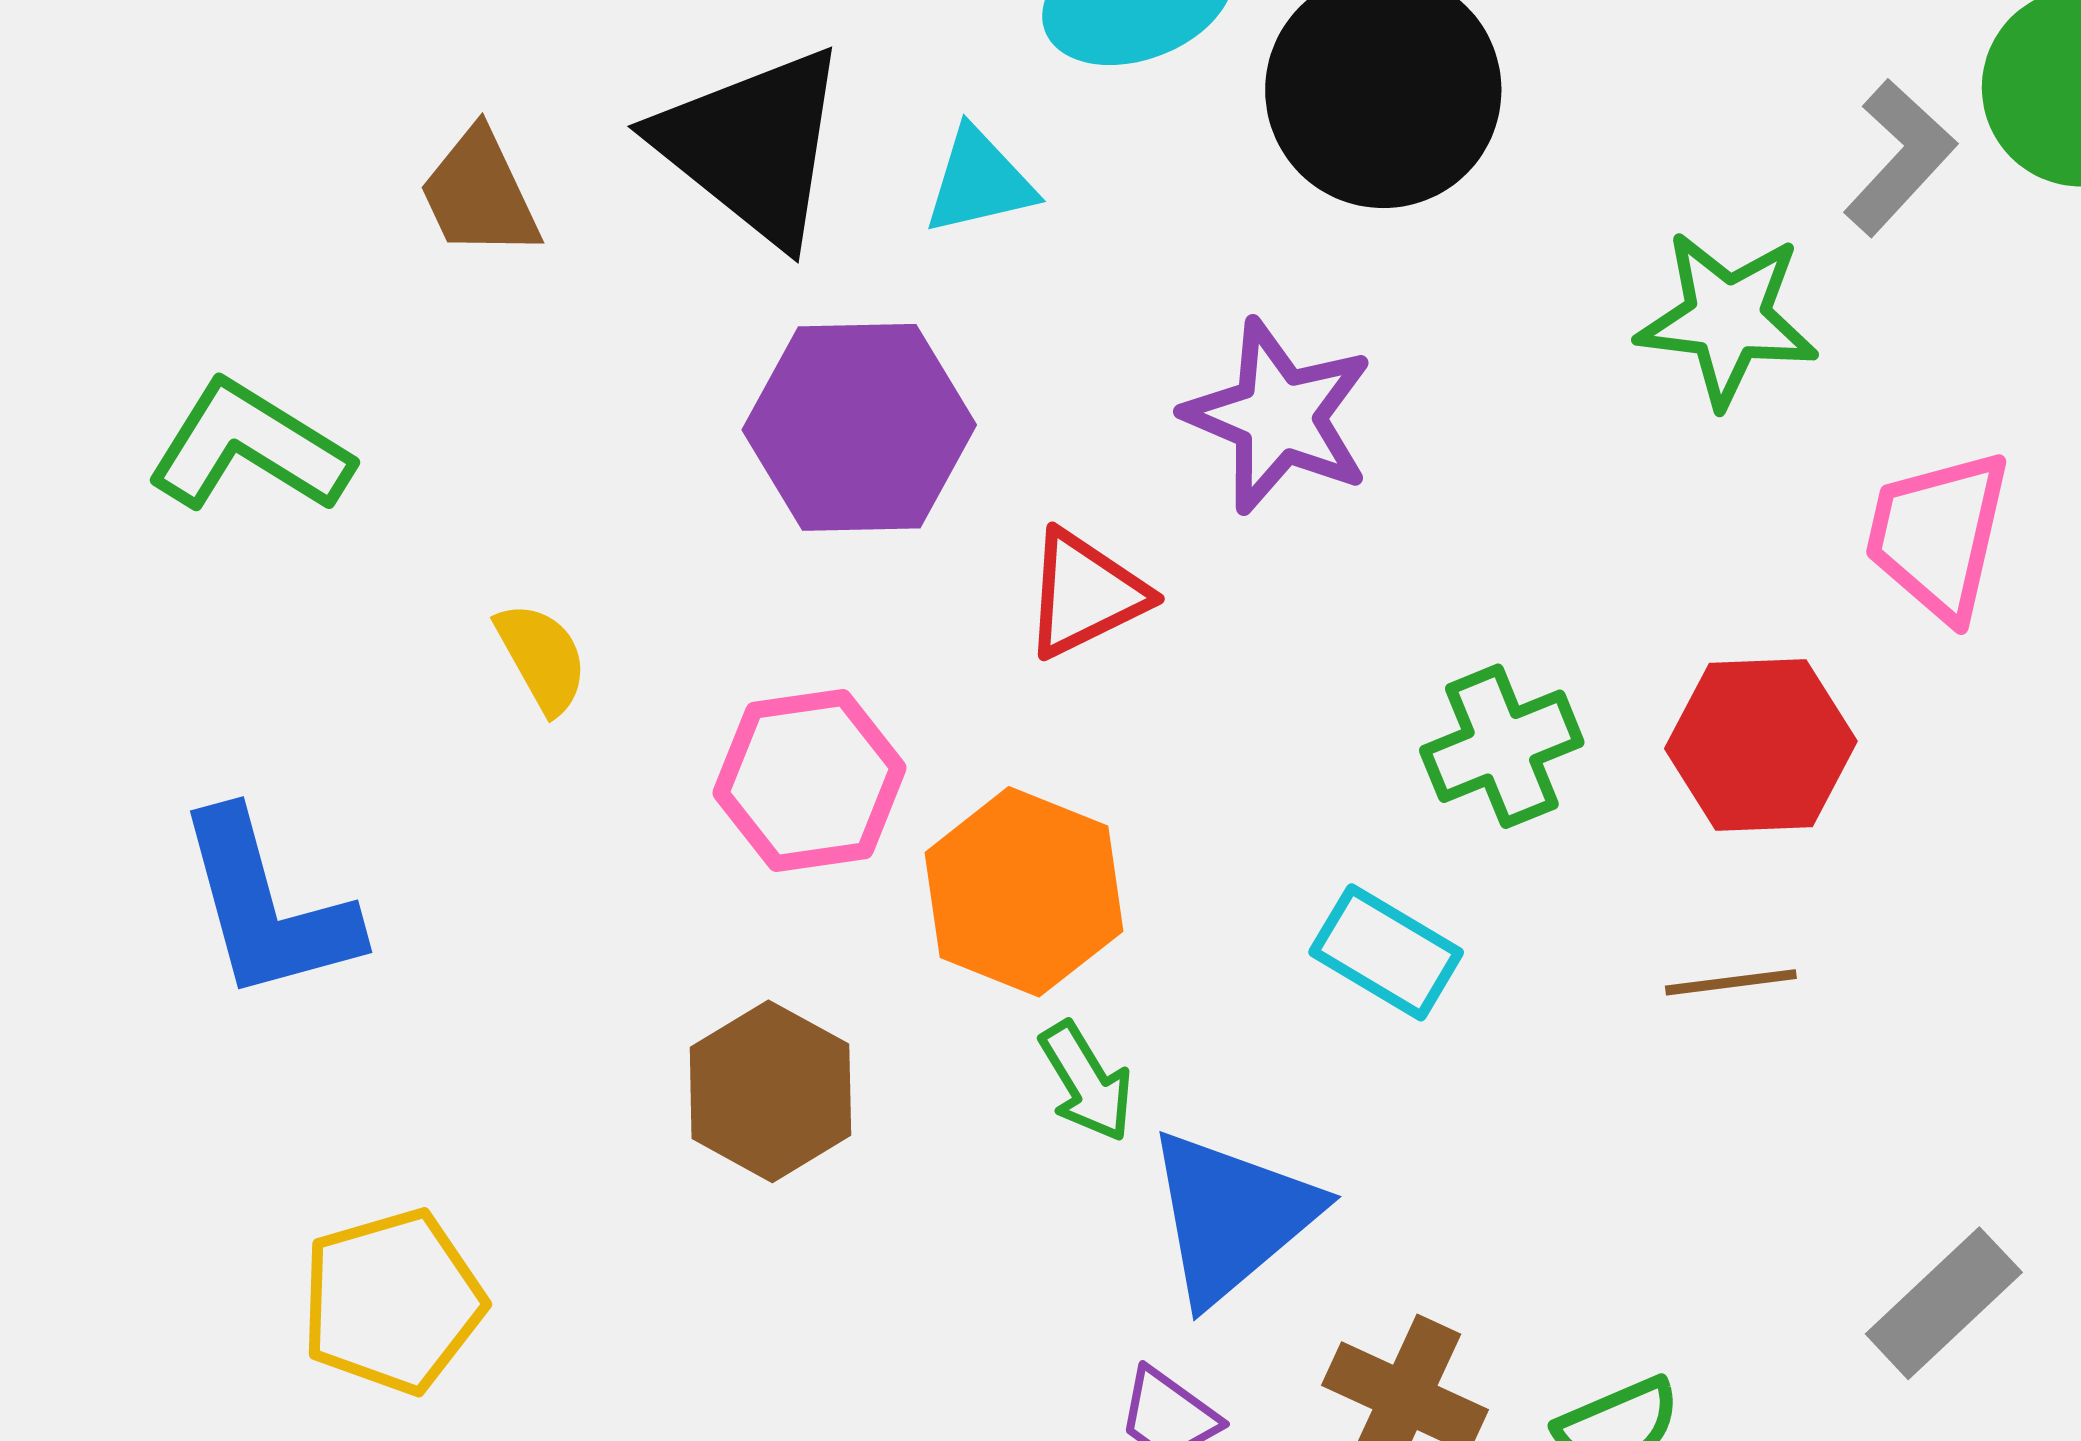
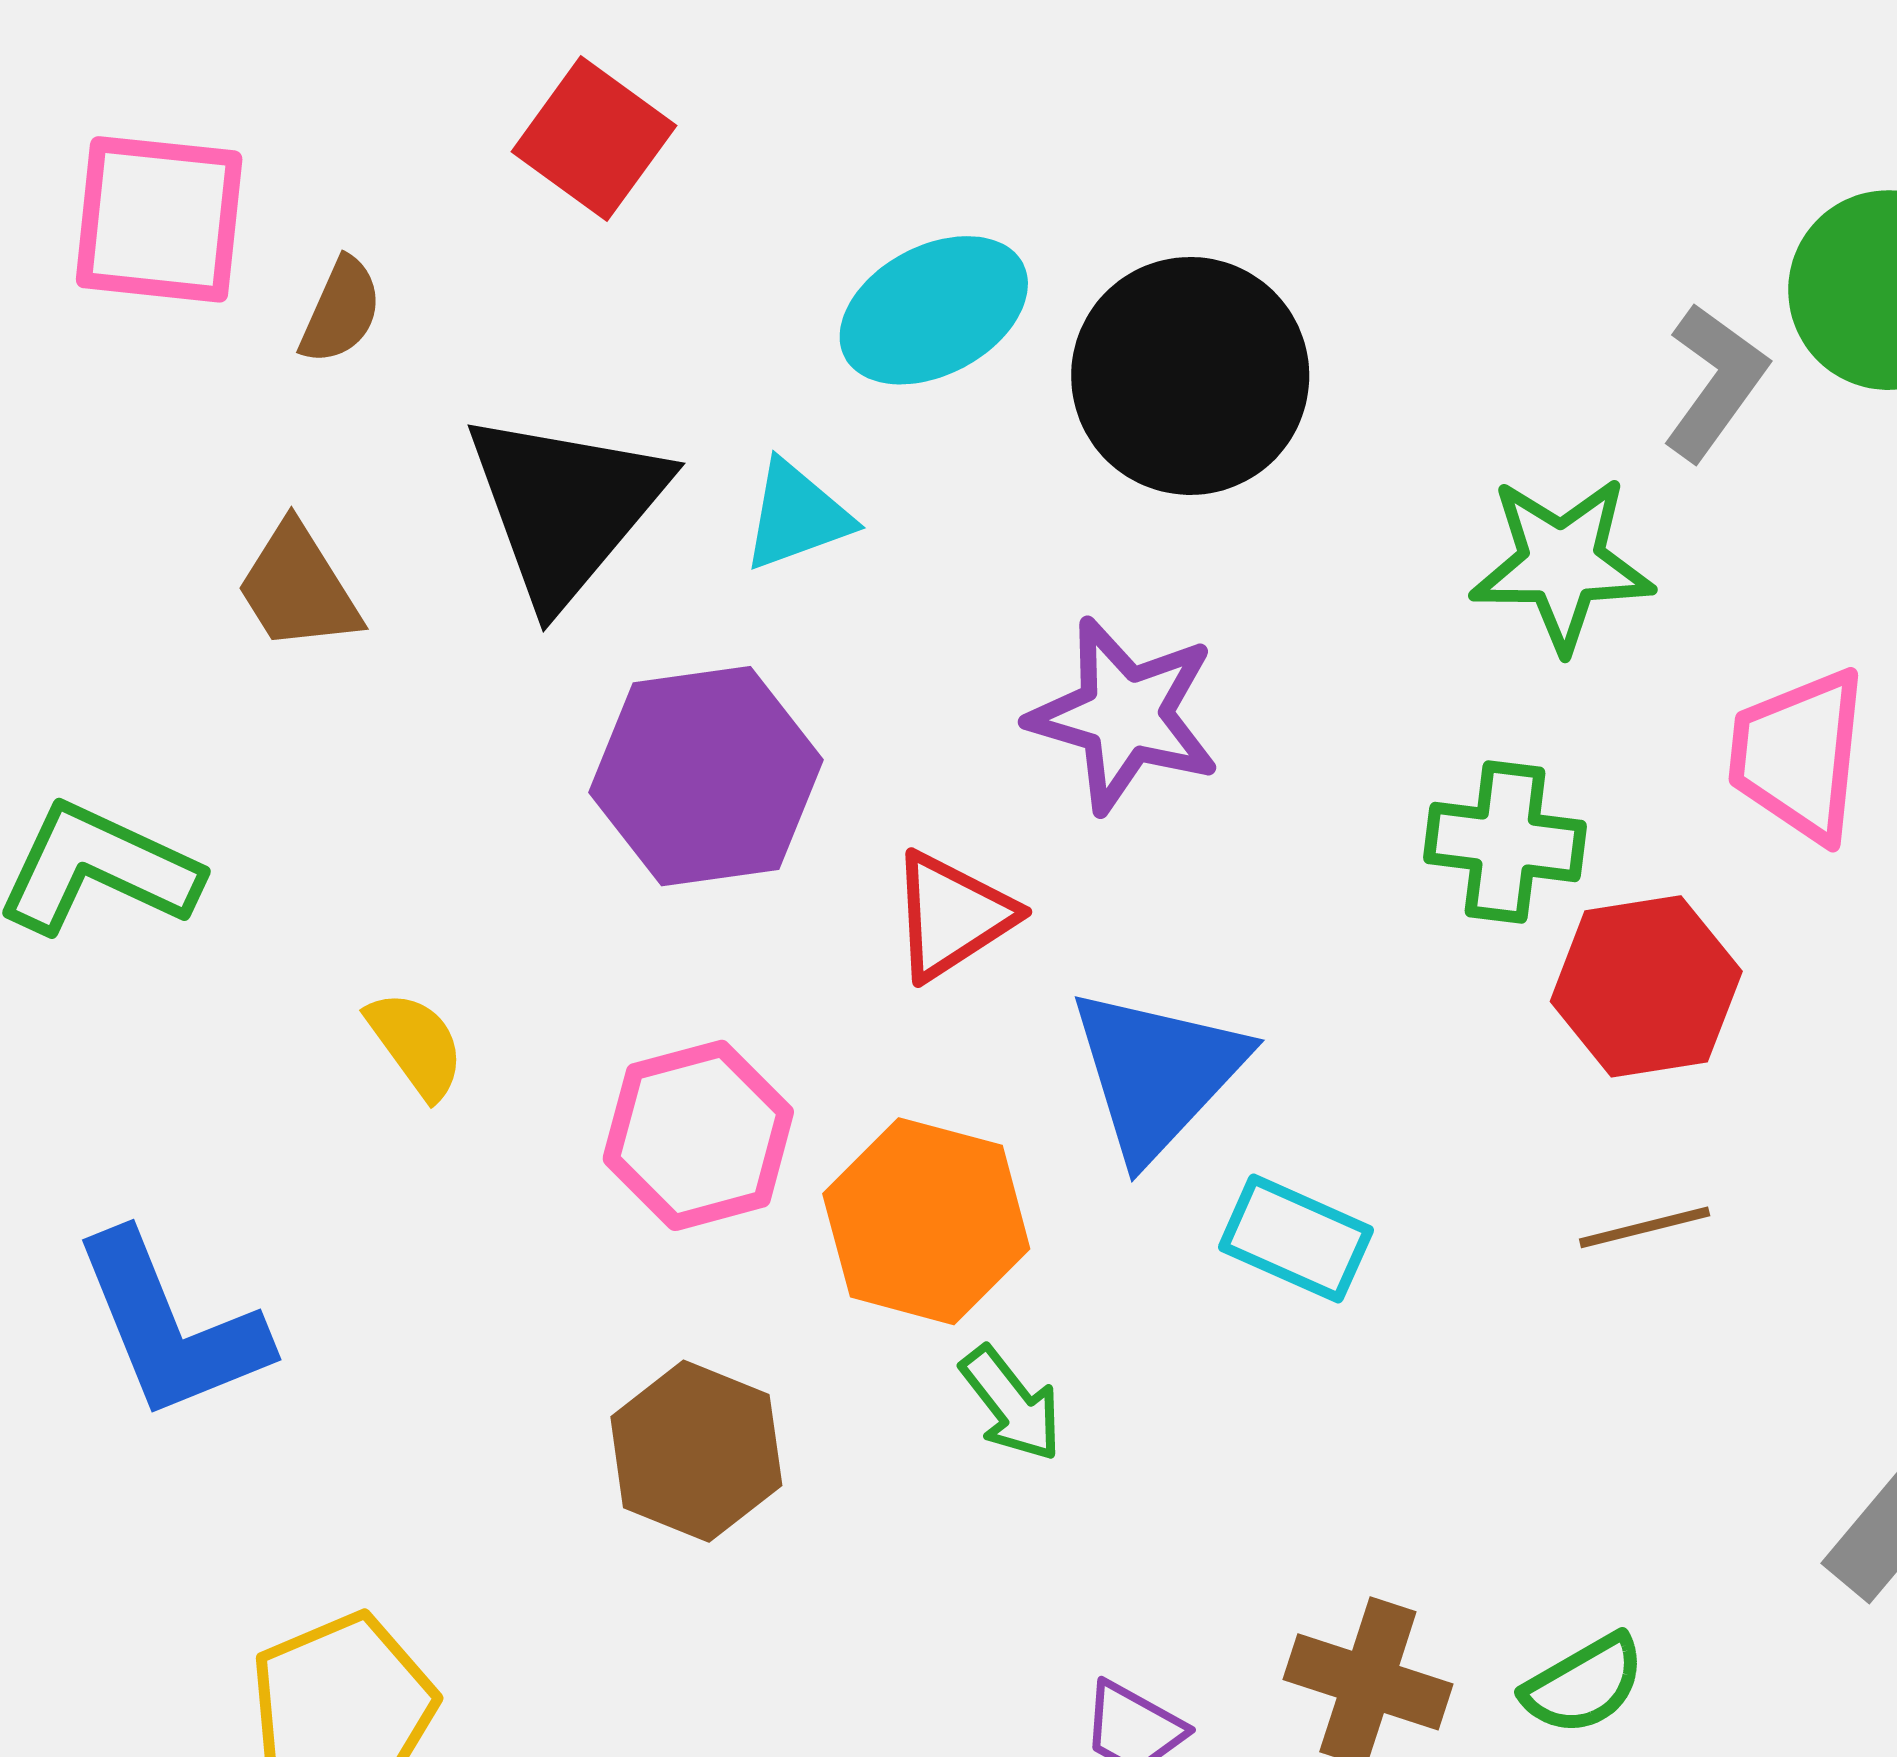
black triangle: (752, 145) -> (565, 507), turned 38
green cross: (1502, 746) -> (1505, 842), moved, turned 36
blue triangle: (1232, 1216) -> (1157, 1073), moved

